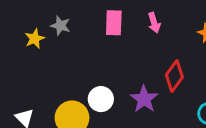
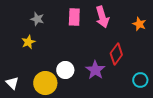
pink arrow: (154, 23) -> (102, 17), size x1.5
yellow star: (35, 39) -> (28, 42), moved

